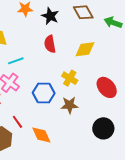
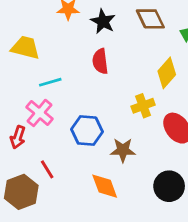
yellow diamond: (85, 49) -> (167, 73), moved, turned -45
yellow cross: (70, 78) -> (143, 106), moved, turned 35
orange diamond: (41, 135) -> (105, 186), moved

